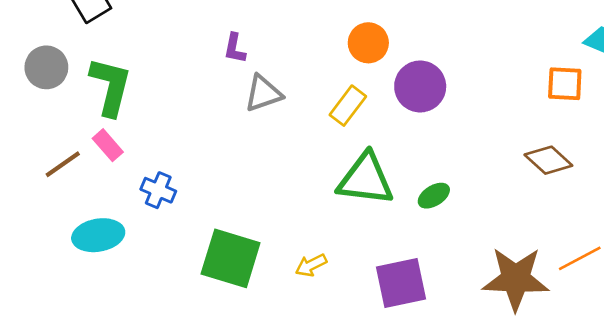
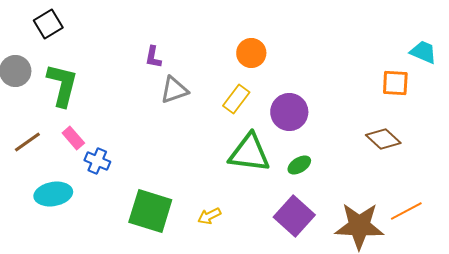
purple circle: (420, 86) -> (289, 112), moved
pink rectangle: (108, 145) -> (73, 138), moved
purple square: (401, 283) -> (294, 216), moved, turned -36

